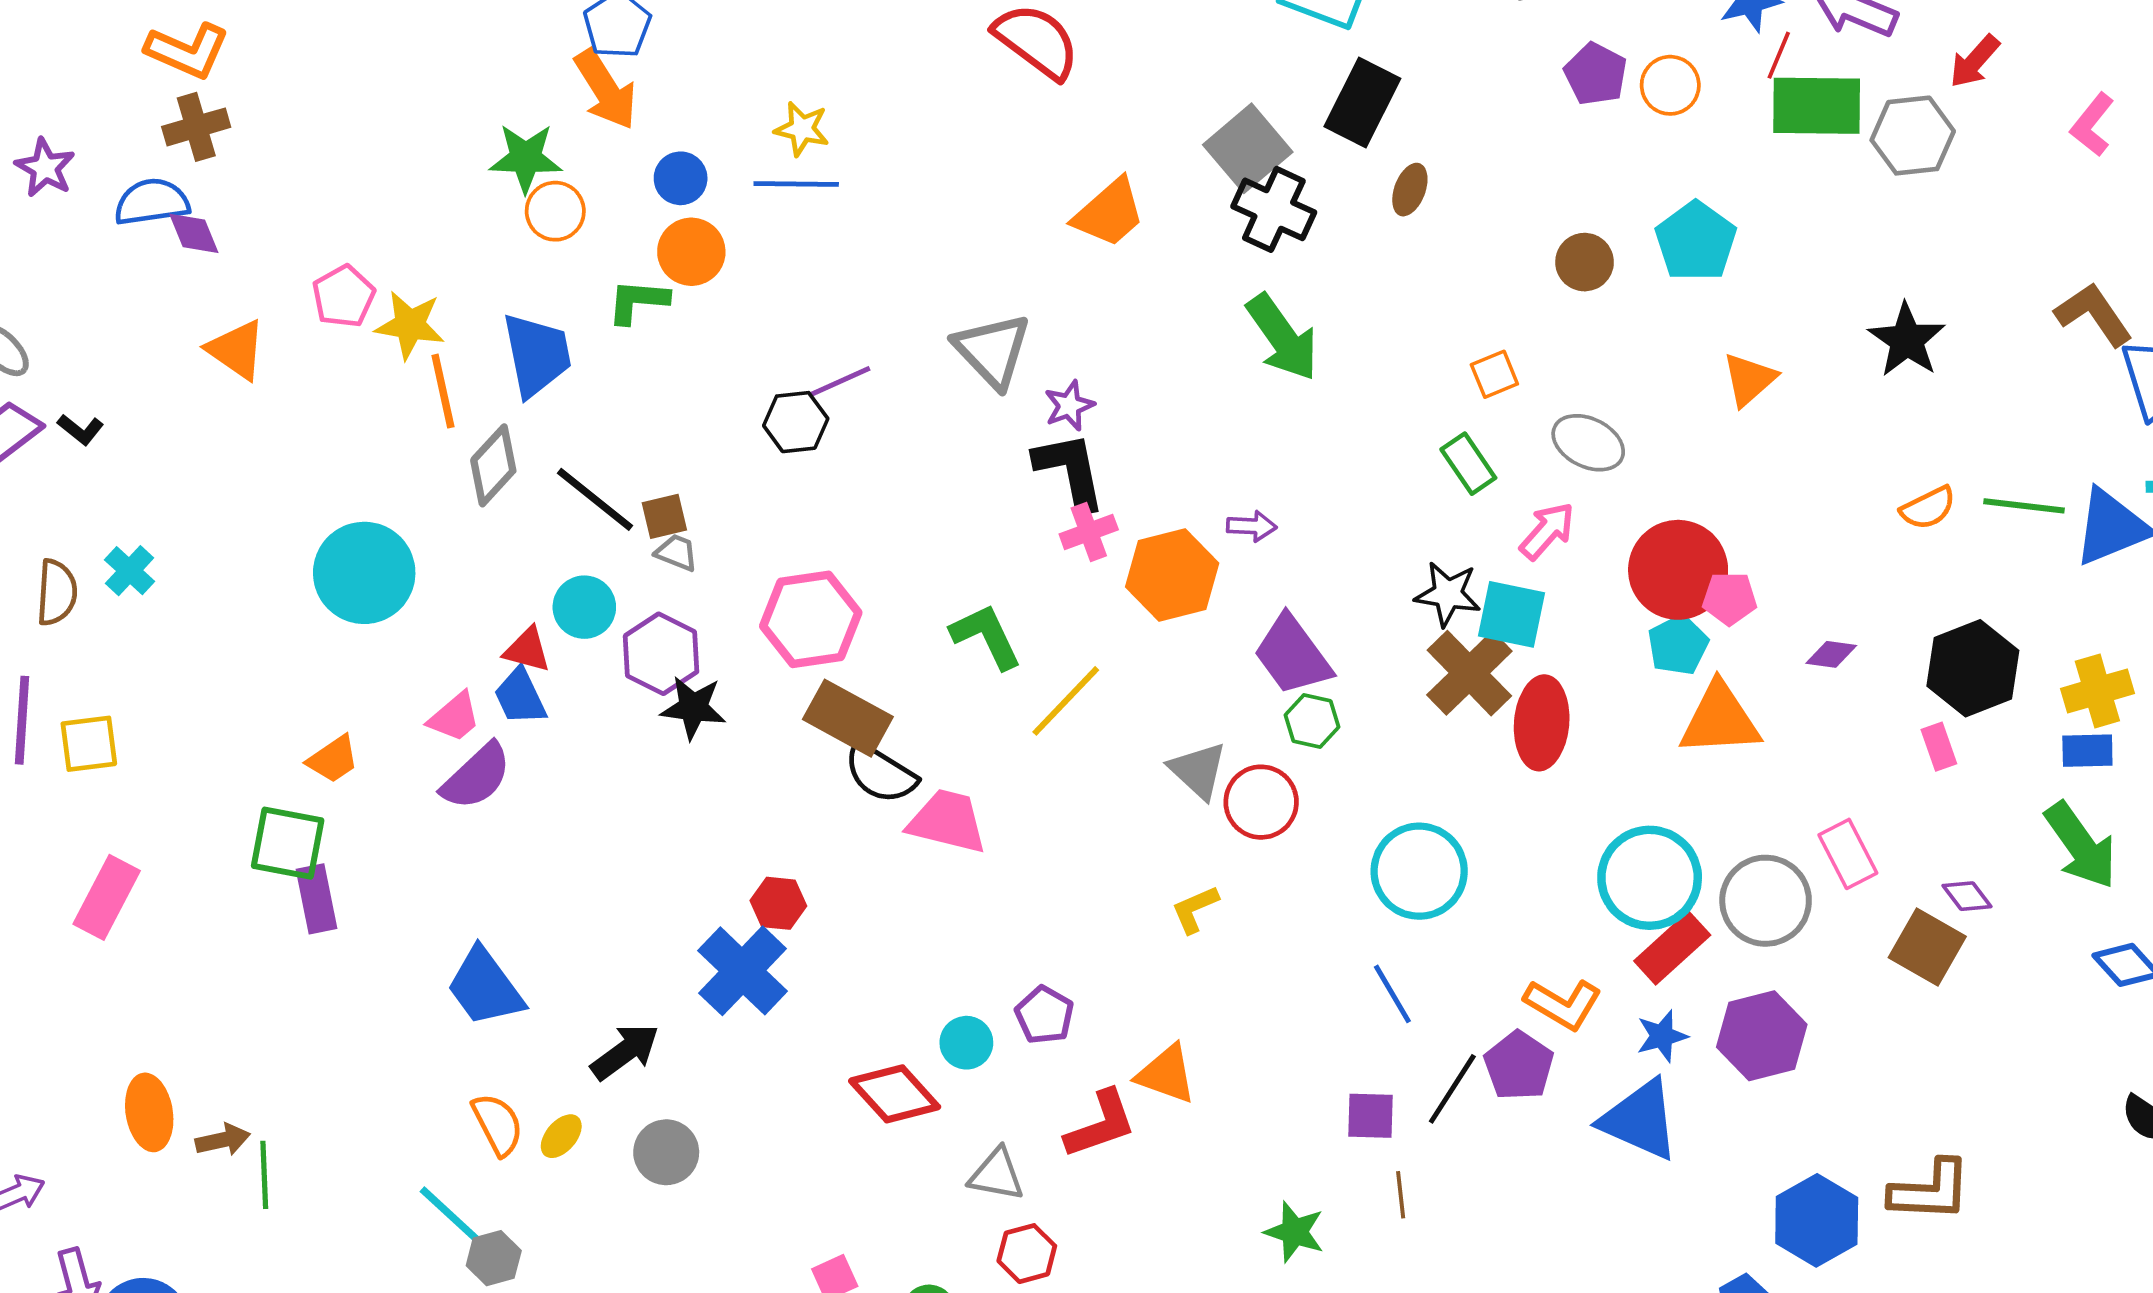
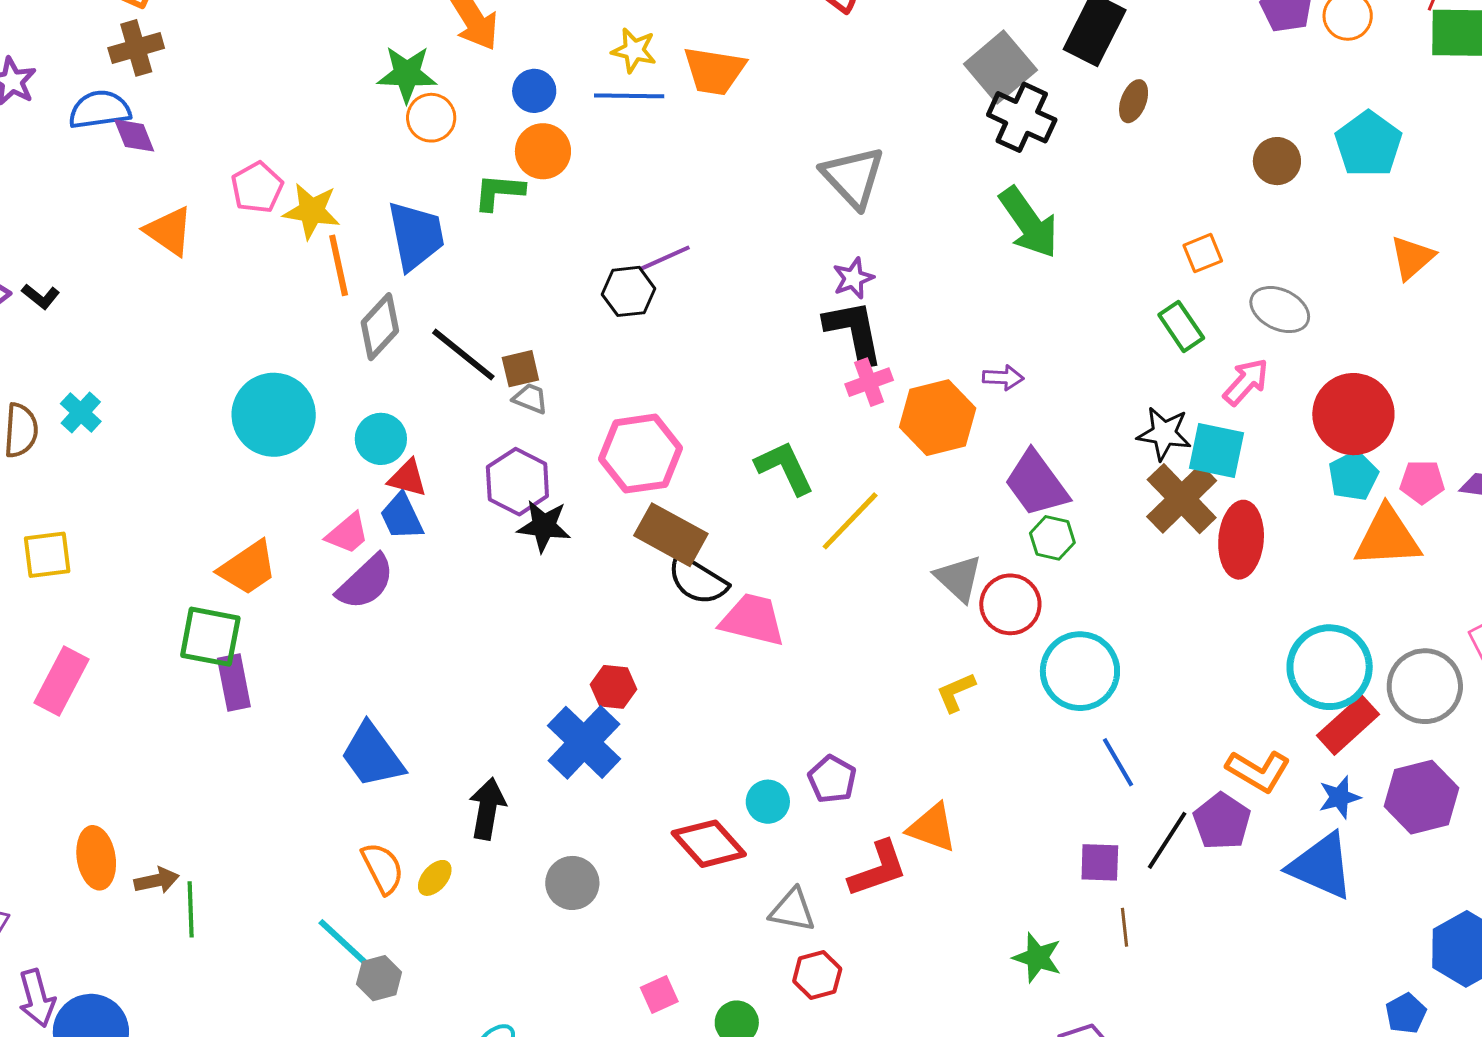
orange trapezoid: (1109, 213) -> (714, 71), moved, turned 50
gray triangle: (992, 350) -> (853, 177), moved
pink pentagon: (1730, 598) -> (1422, 482), moved
cyan circle: (584, 607) -> (381, 439), moved
orange trapezoid: (333, 759) -> (248, 568), size x1.4
cyan circle: (1419, 871) -> (1080, 671), moved
black arrow: (625, 1052) -> (487, 809), turned -44
gray circle: (666, 1152) -> (572, 883), moved

